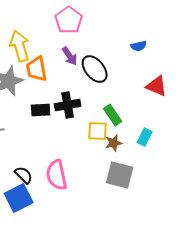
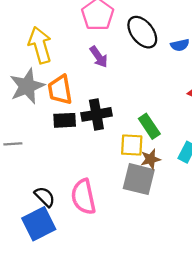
orange trapezoid: (37, 69) -> (60, 90), moved
black ellipse: (95, 69) -> (142, 32), moved
gray square: (120, 175) -> (139, 179), moved

